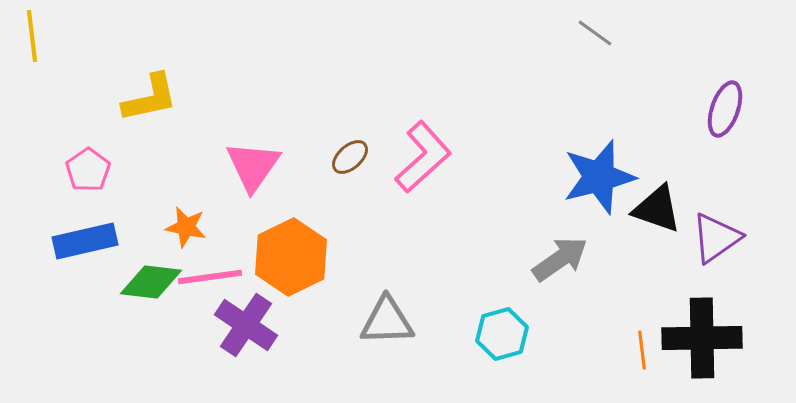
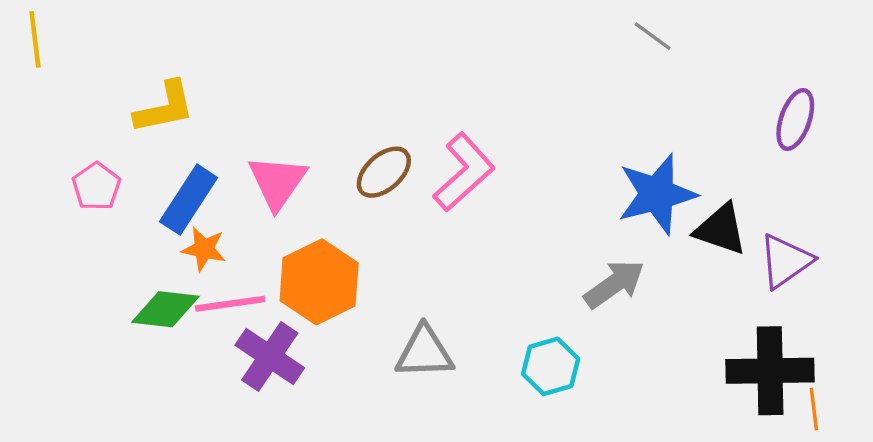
brown ellipse: (350, 157) -> (384, 172), size x1.4
blue rectangle: (85, 241) -> (189, 200), moved, turned -44
orange line: (642, 350) -> (814, 409), moved

